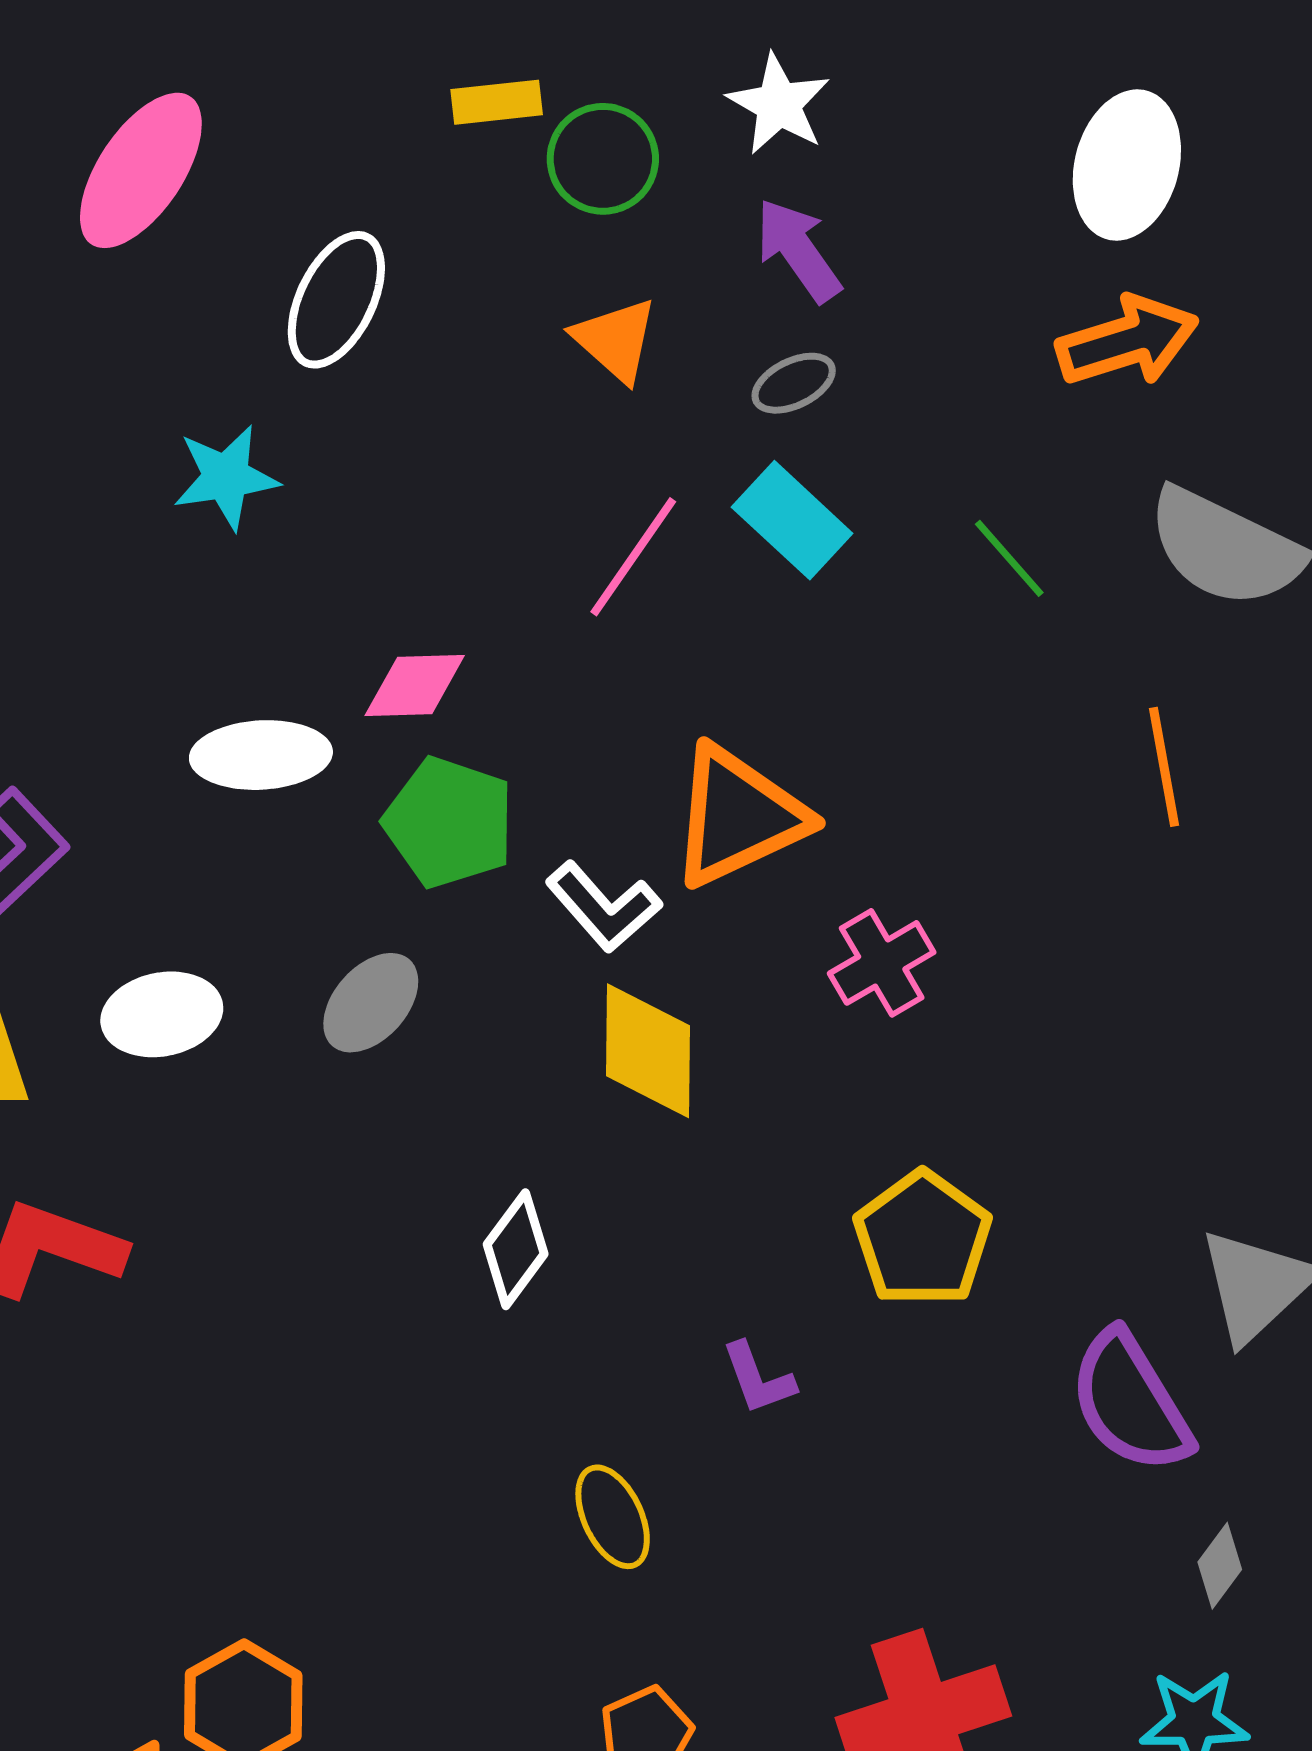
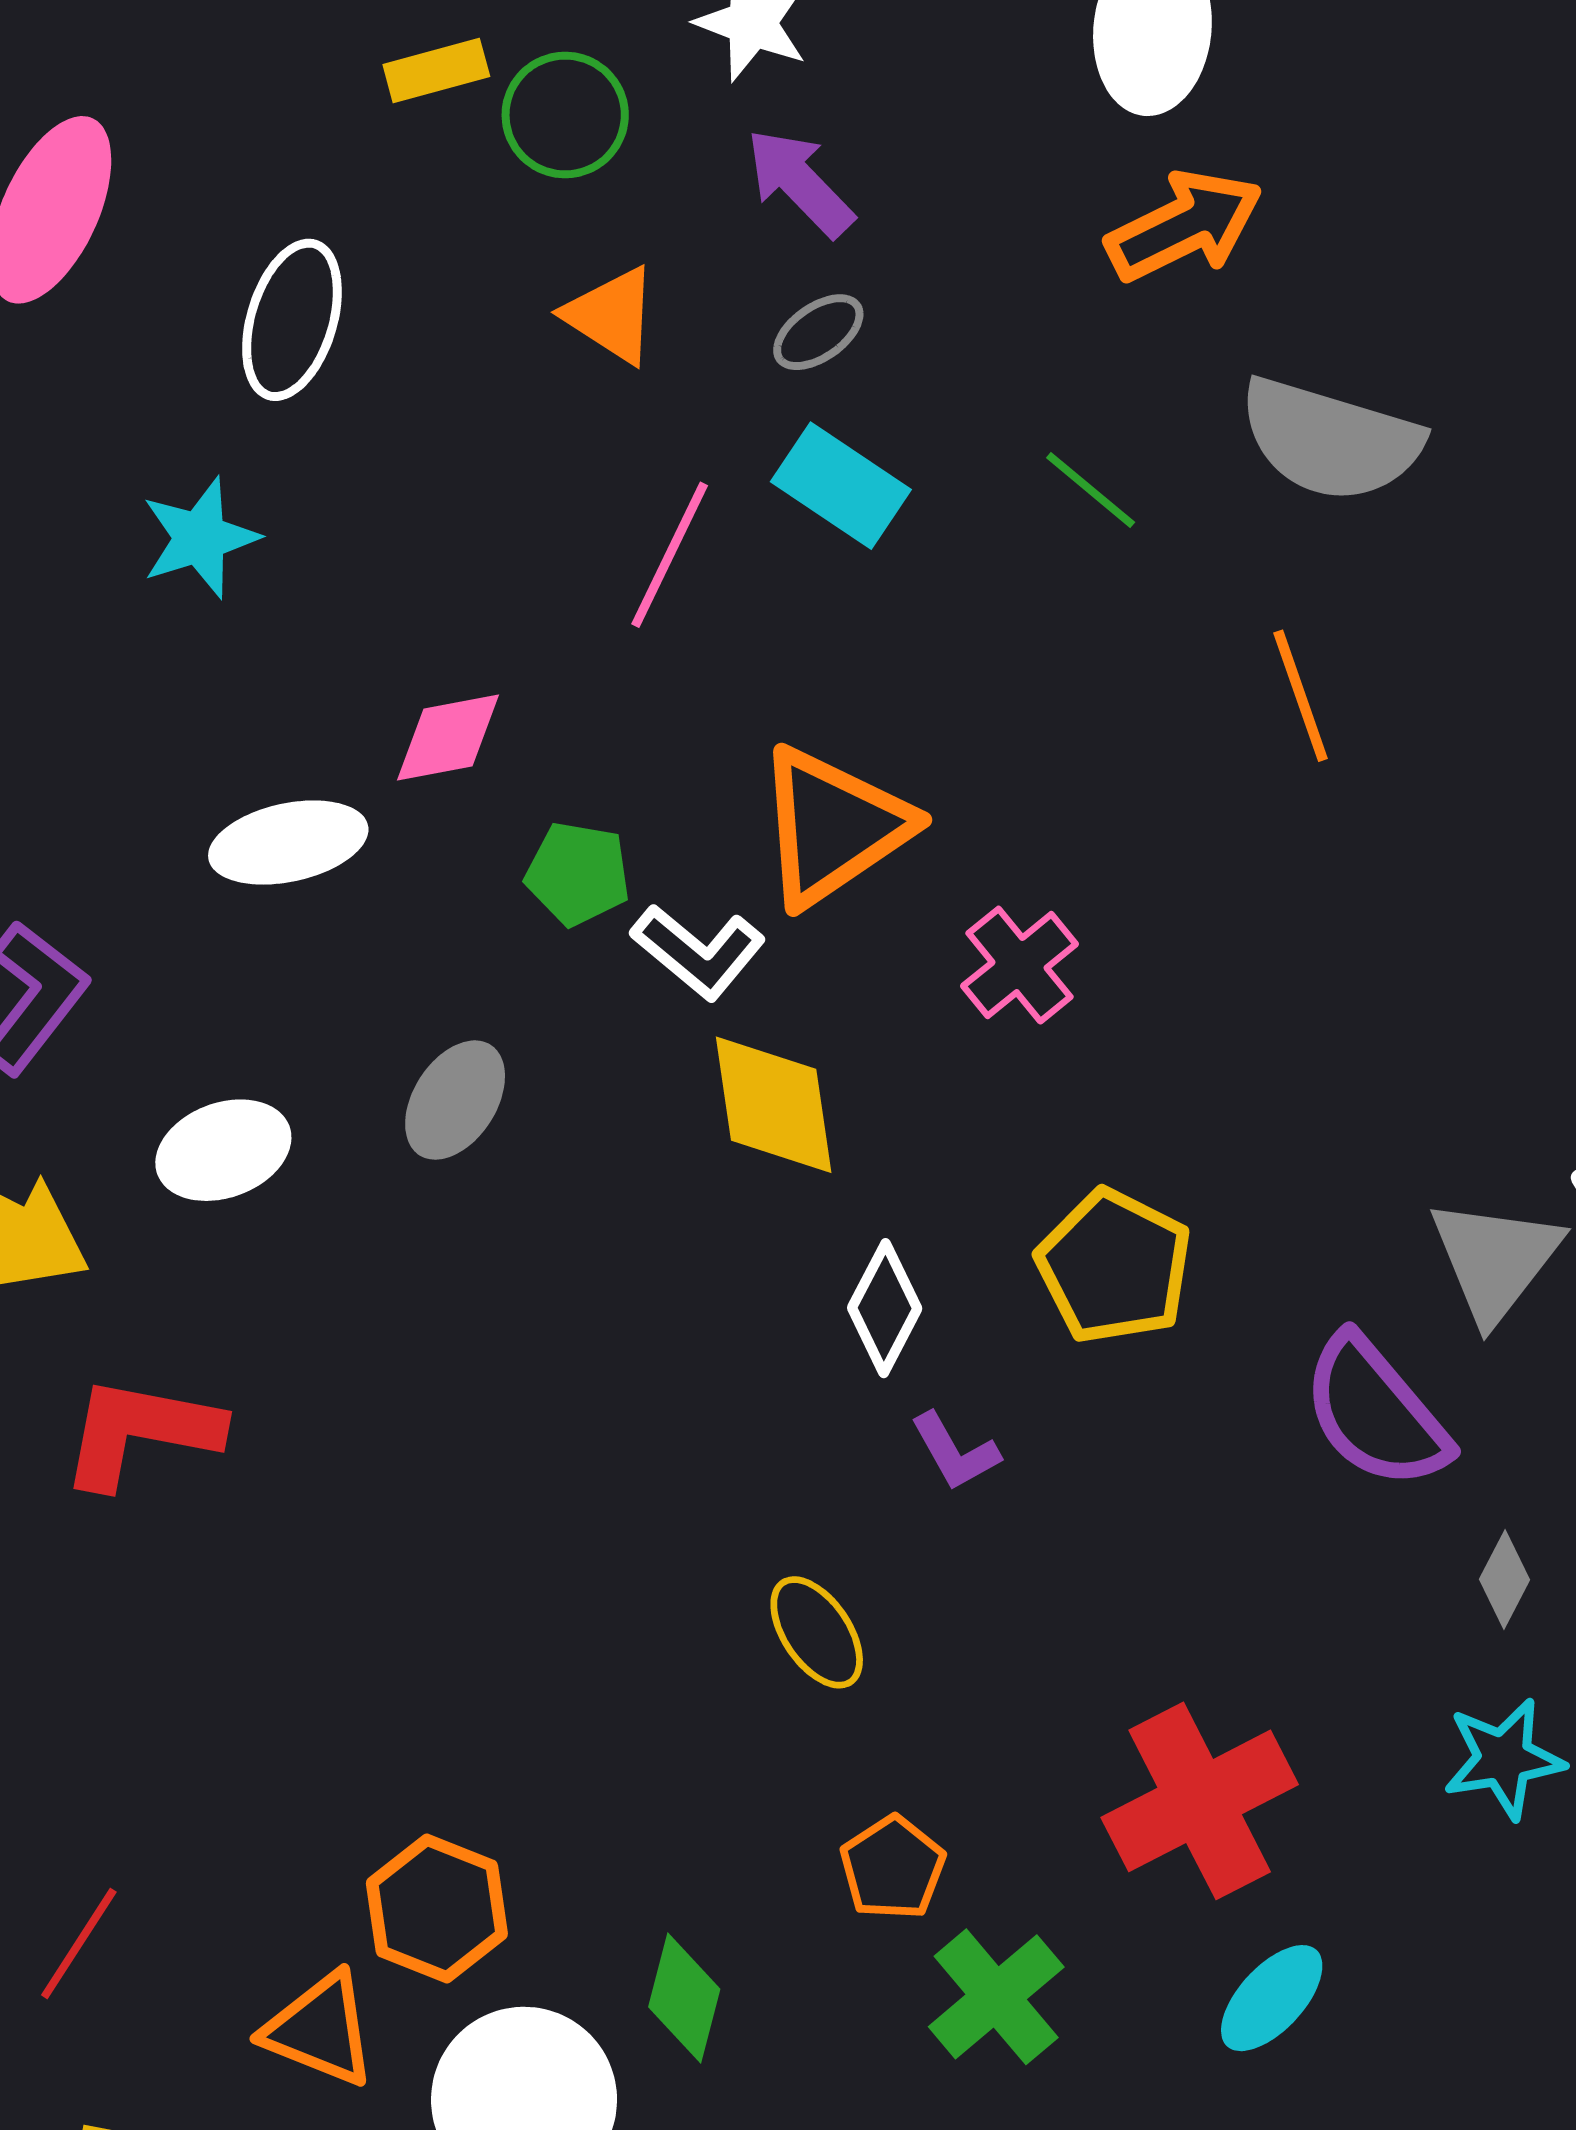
green pentagon: (449, 822) -> (578, 874), moved, size x0.7
white diamond: (516, 1249) -> (885, 1308), moved

